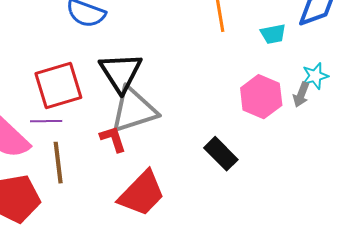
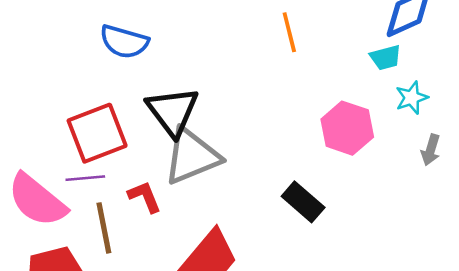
cyan trapezoid: (273, 34) -> (386, 57), moved
gray arrow: (301, 95) -> (431, 150), moved
red L-shape: (113, 139) -> (145, 197), moved

